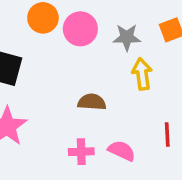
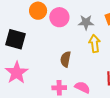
brown semicircle: (92, 102) -> (66, 59), turned -84

